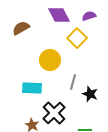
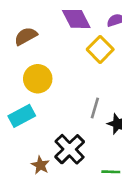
yellow circle: (50, 60) -> (38, 79), moved
cyan rectangle: (32, 88) -> (22, 116), moved, turned -30

